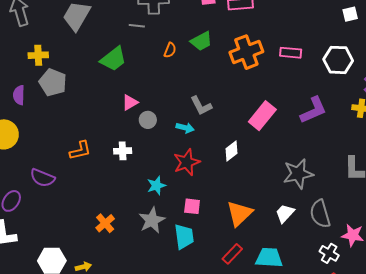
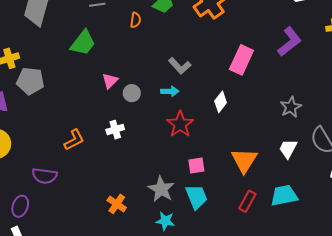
gray star: (298, 174) -> (291, 107), size x0.7
cyan star: (156, 186) -> (165, 221), moved, turned -30

